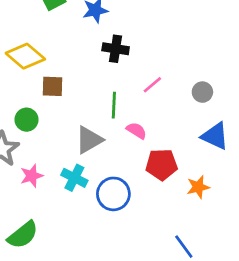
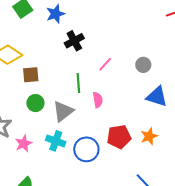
black cross: (116, 49) -> (74, 41), turned -30
green circle: (27, 120) -> (35, 103), moved
pink semicircle: (136, 131) -> (98, 100), turned 56
red pentagon: (162, 165) -> (119, 137), moved

